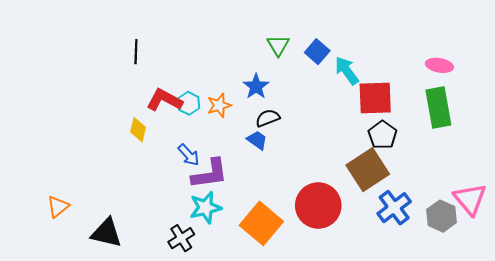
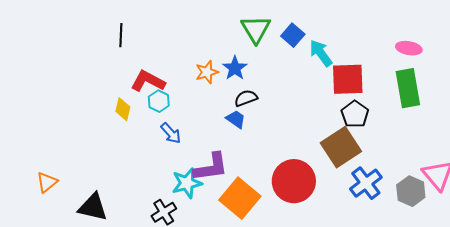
green triangle: (278, 45) -> (256, 29), size x1.4
cyan hexagon: (189, 103) -> (159, 101), moved
orange star: (219, 105) -> (207, 72), moved
purple L-shape: (210, 174) -> (211, 167), moved

